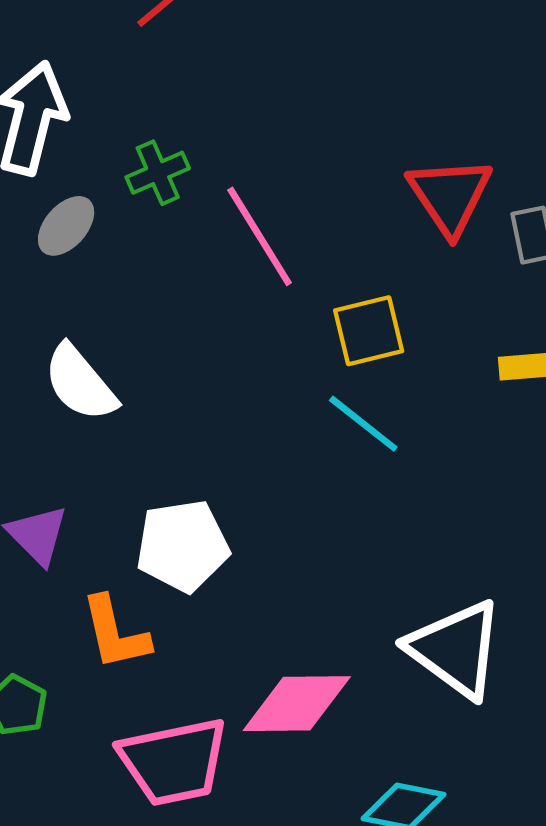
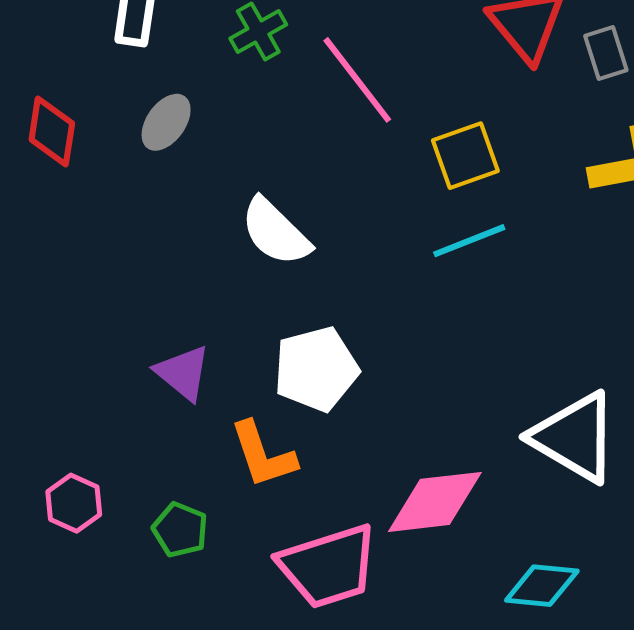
gray ellipse: (66, 226) -> (166, 122), moved
white semicircle: (80, 383) -> (275, 232), moved
cyan line: (363, 424) -> (469, 241), turned -54

